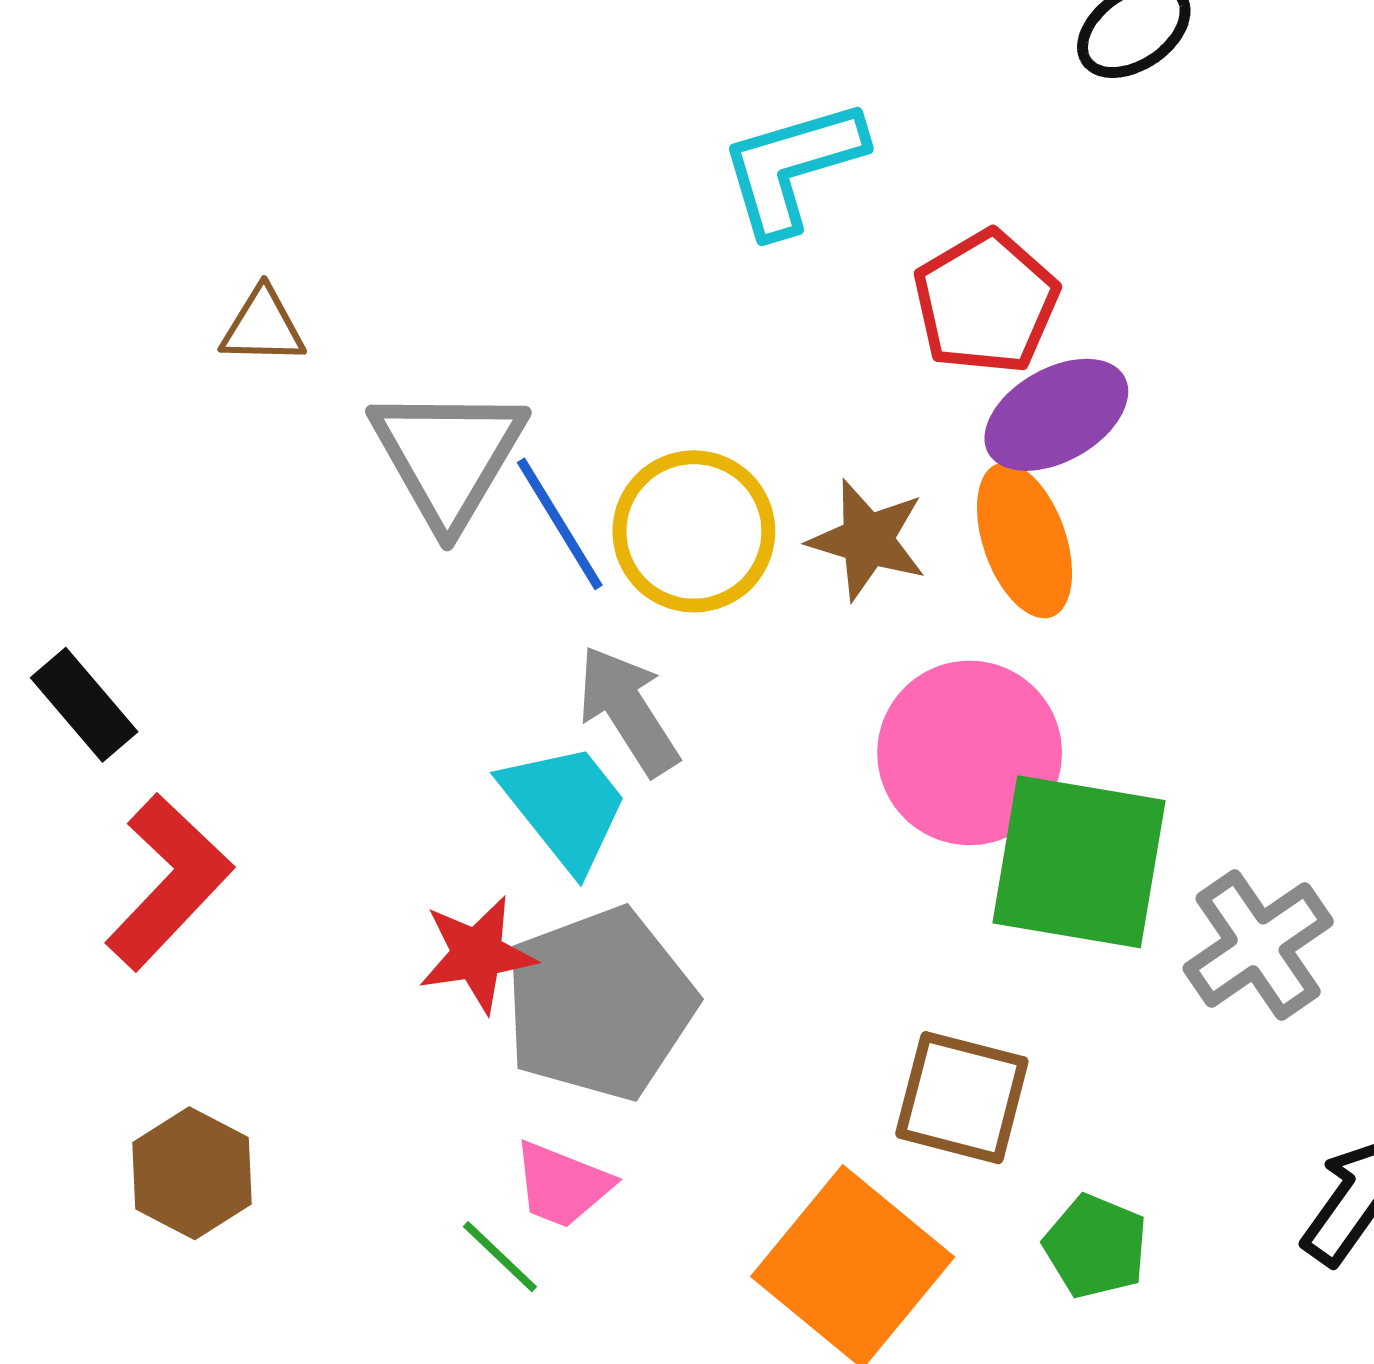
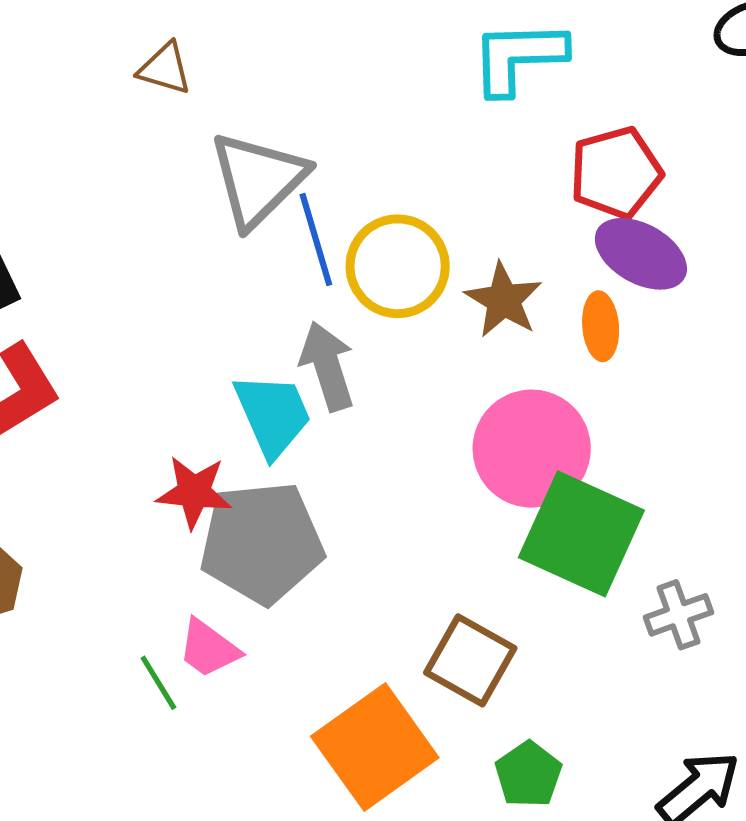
purple ellipse: (1056, 415) -> (641, 254), turned 44
orange ellipse: (1024, 540) -> (601, 326), size x0.7
gray cross: (1258, 945) -> (678, 615), size x0.7

